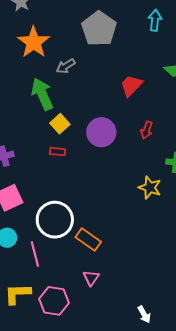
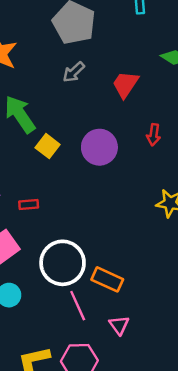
gray arrow: (66, 66) -> (74, 72), moved
red rectangle: (58, 152) -> (29, 205), moved
pink line: (35, 254) -> (78, 306), moved

